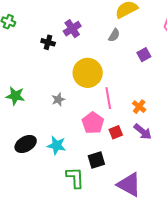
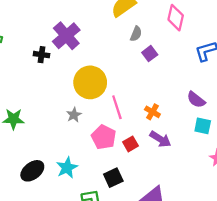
purple cross: (72, 29) -> (66, 36), size x1.4
gray semicircle: (114, 35) -> (136, 34), moved
gray star: (58, 99) -> (74, 115), moved
cyan star: (57, 145) -> (67, 168), turned -30

